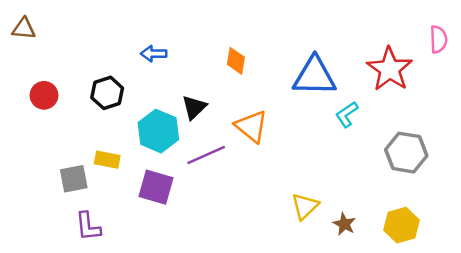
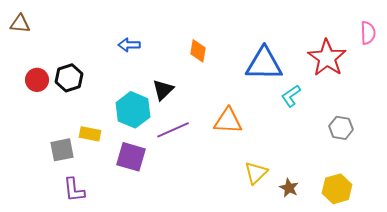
black hexagon: (107, 93) -> (69, 78), moved
orange triangle: (251, 126) -> (228, 121), moved, turned -36
gray hexagon: (406, 153) -> (341, 128), size x0.7

